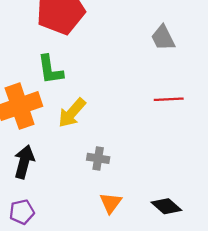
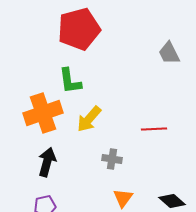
red line: (169, 99) -> (154, 129), moved

